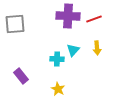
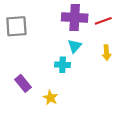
cyan triangle: (73, 50) -> (75, 46), moved
yellow star: (58, 89) -> (50, 98), moved

